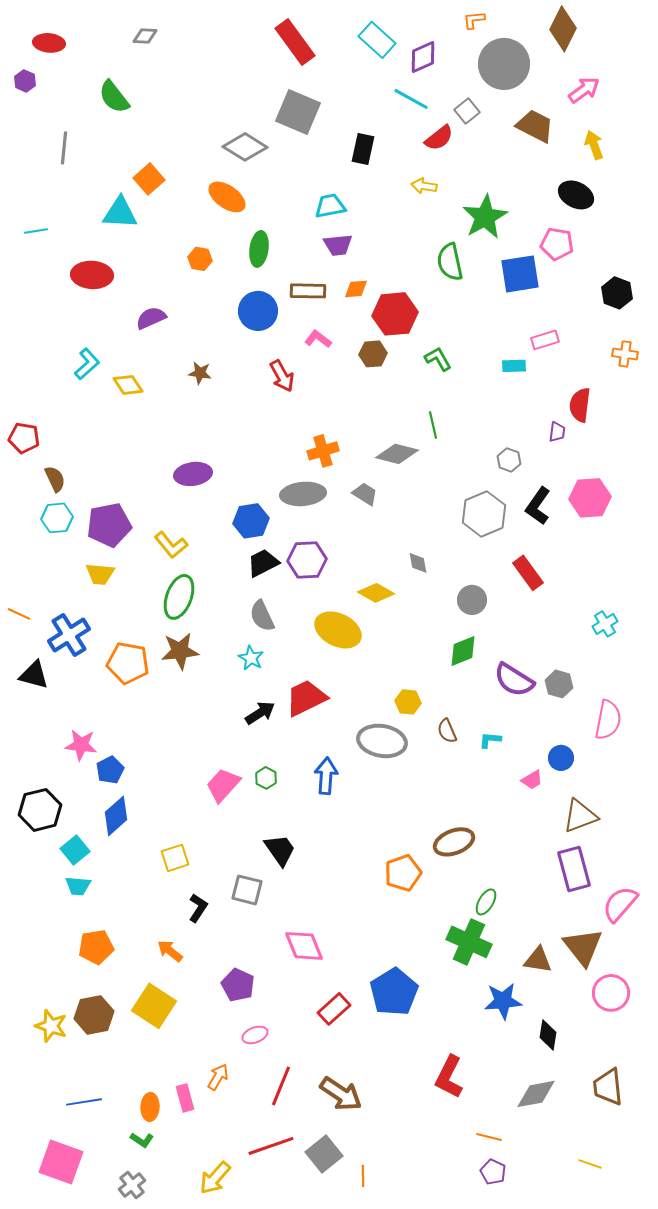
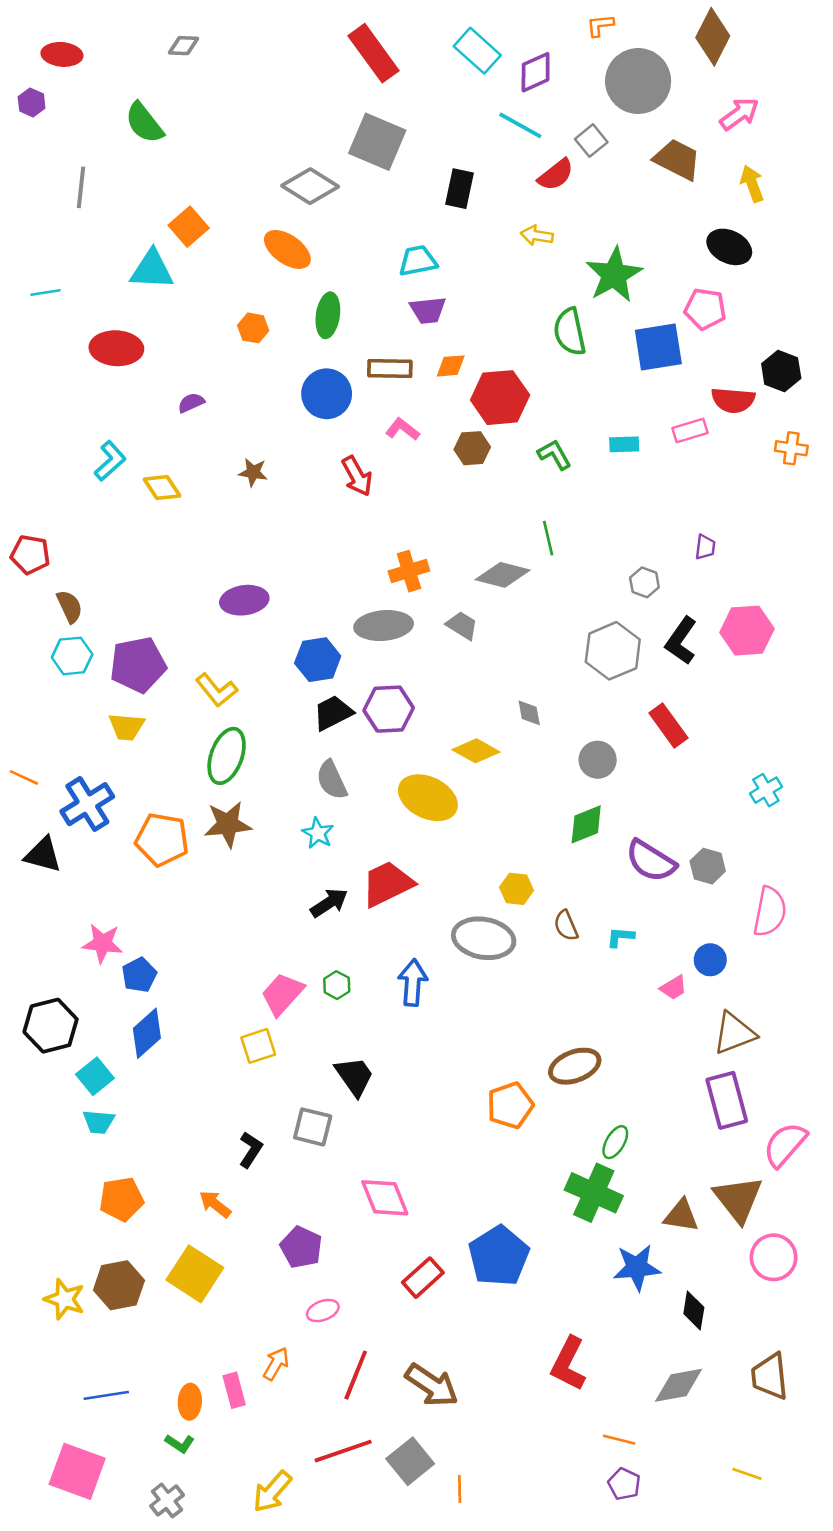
purple semicircle: (151, 318) -> (191, 403), size x0.7
cyan rectangle: (514, 366) -> (624, 444), moved
red semicircle: (580, 405) -> (733, 400), moved, turned -92
yellow square: (175, 858) -> (258, 1046), moved

